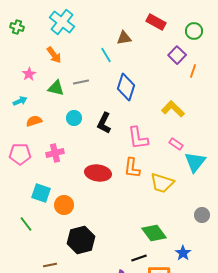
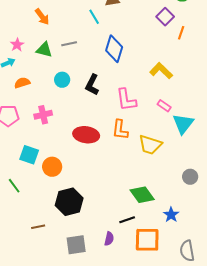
pink star: (29, 74) -> (17, 45), moved

